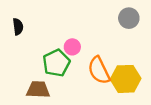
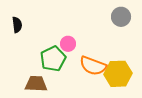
orange semicircle: (99, 70) -> (93, 66), turned -44

